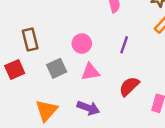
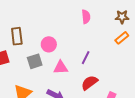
pink circle: (82, 44) -> (49, 44), moved
purple line: (124, 45) -> (86, 58), moved

